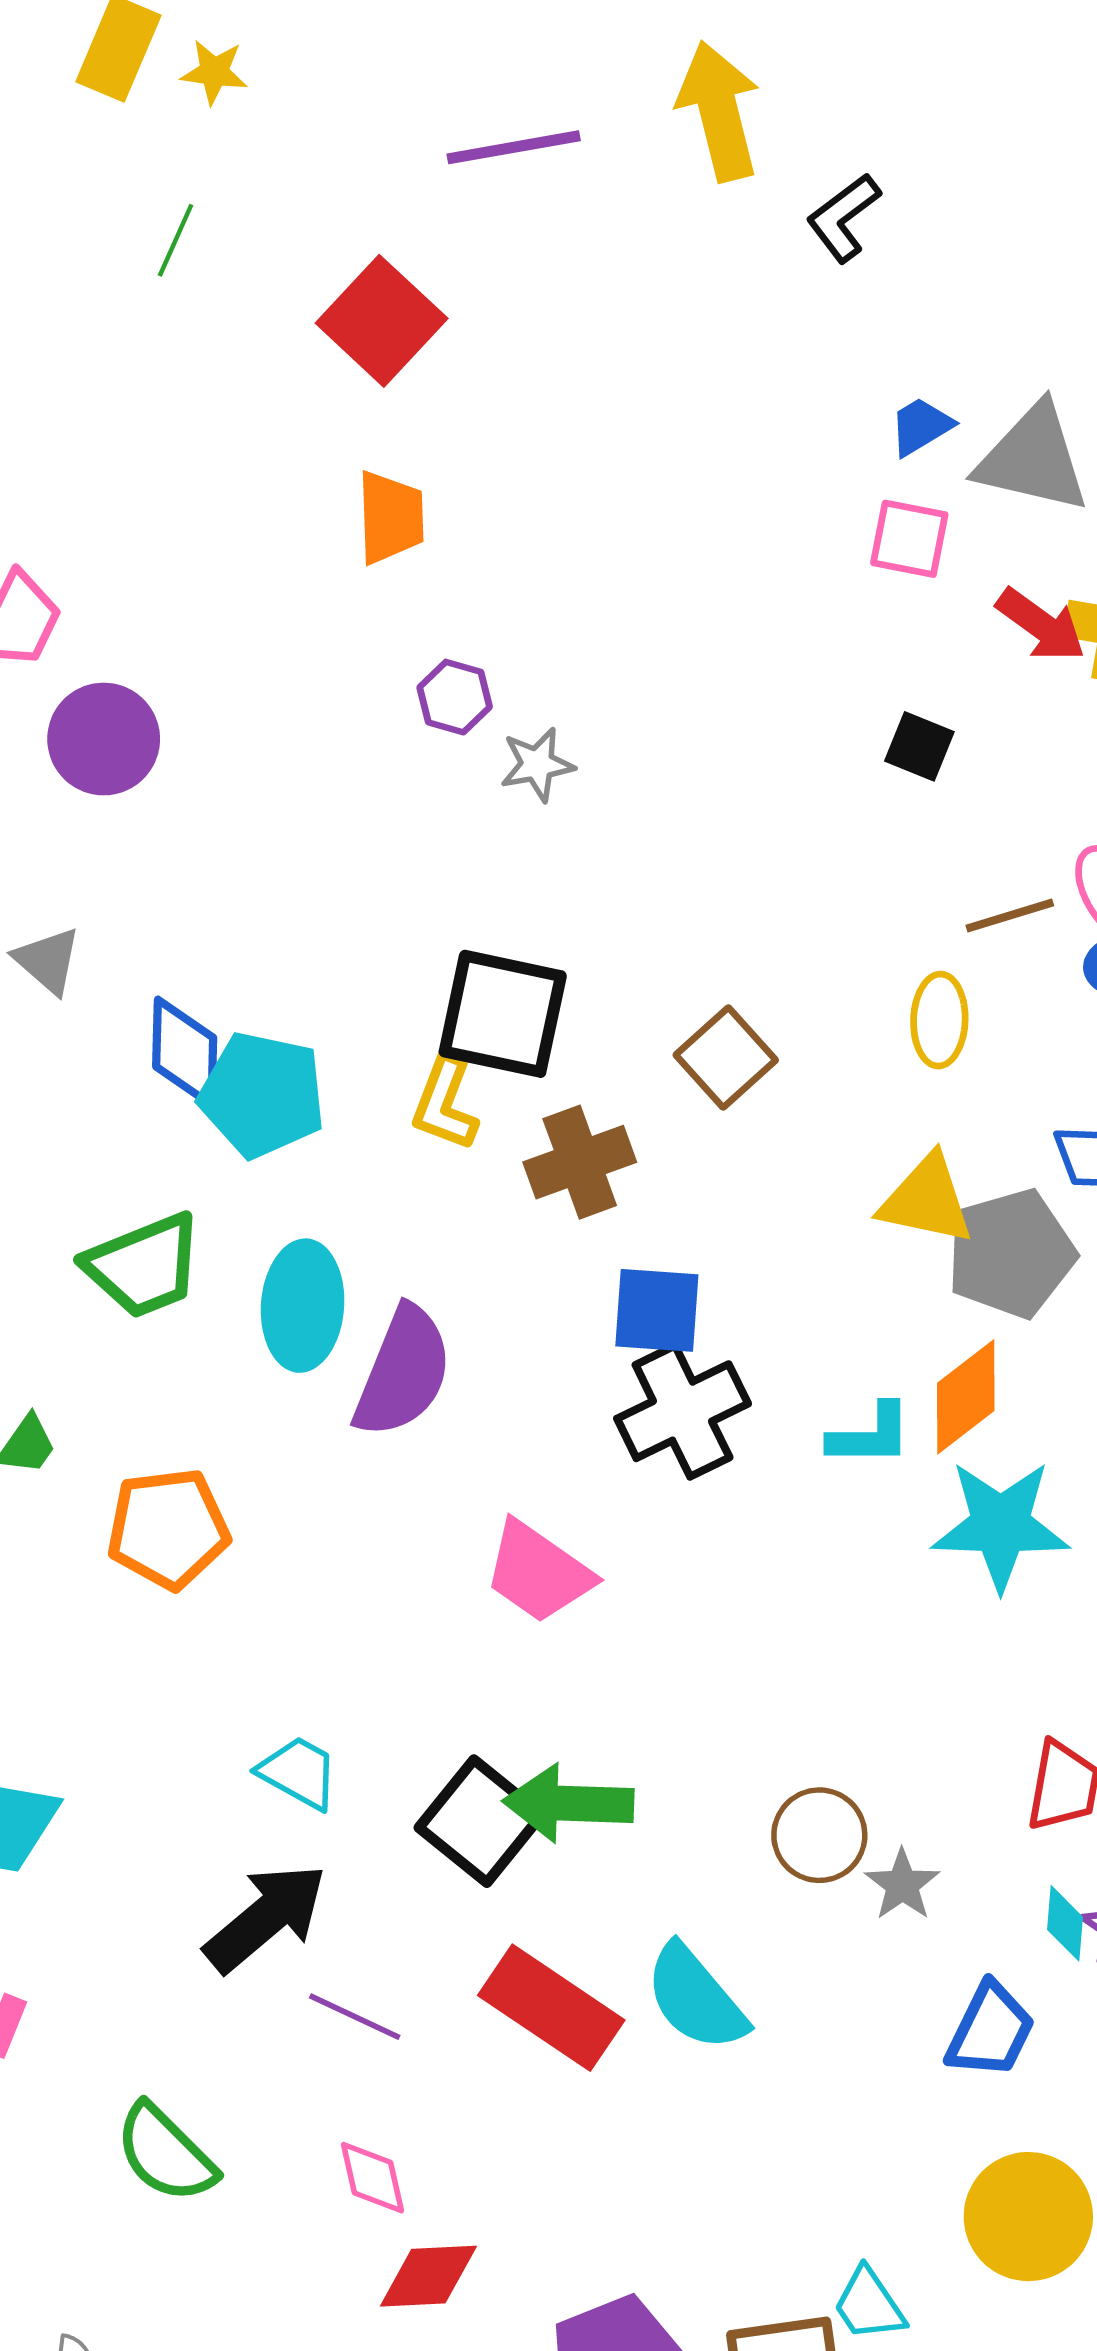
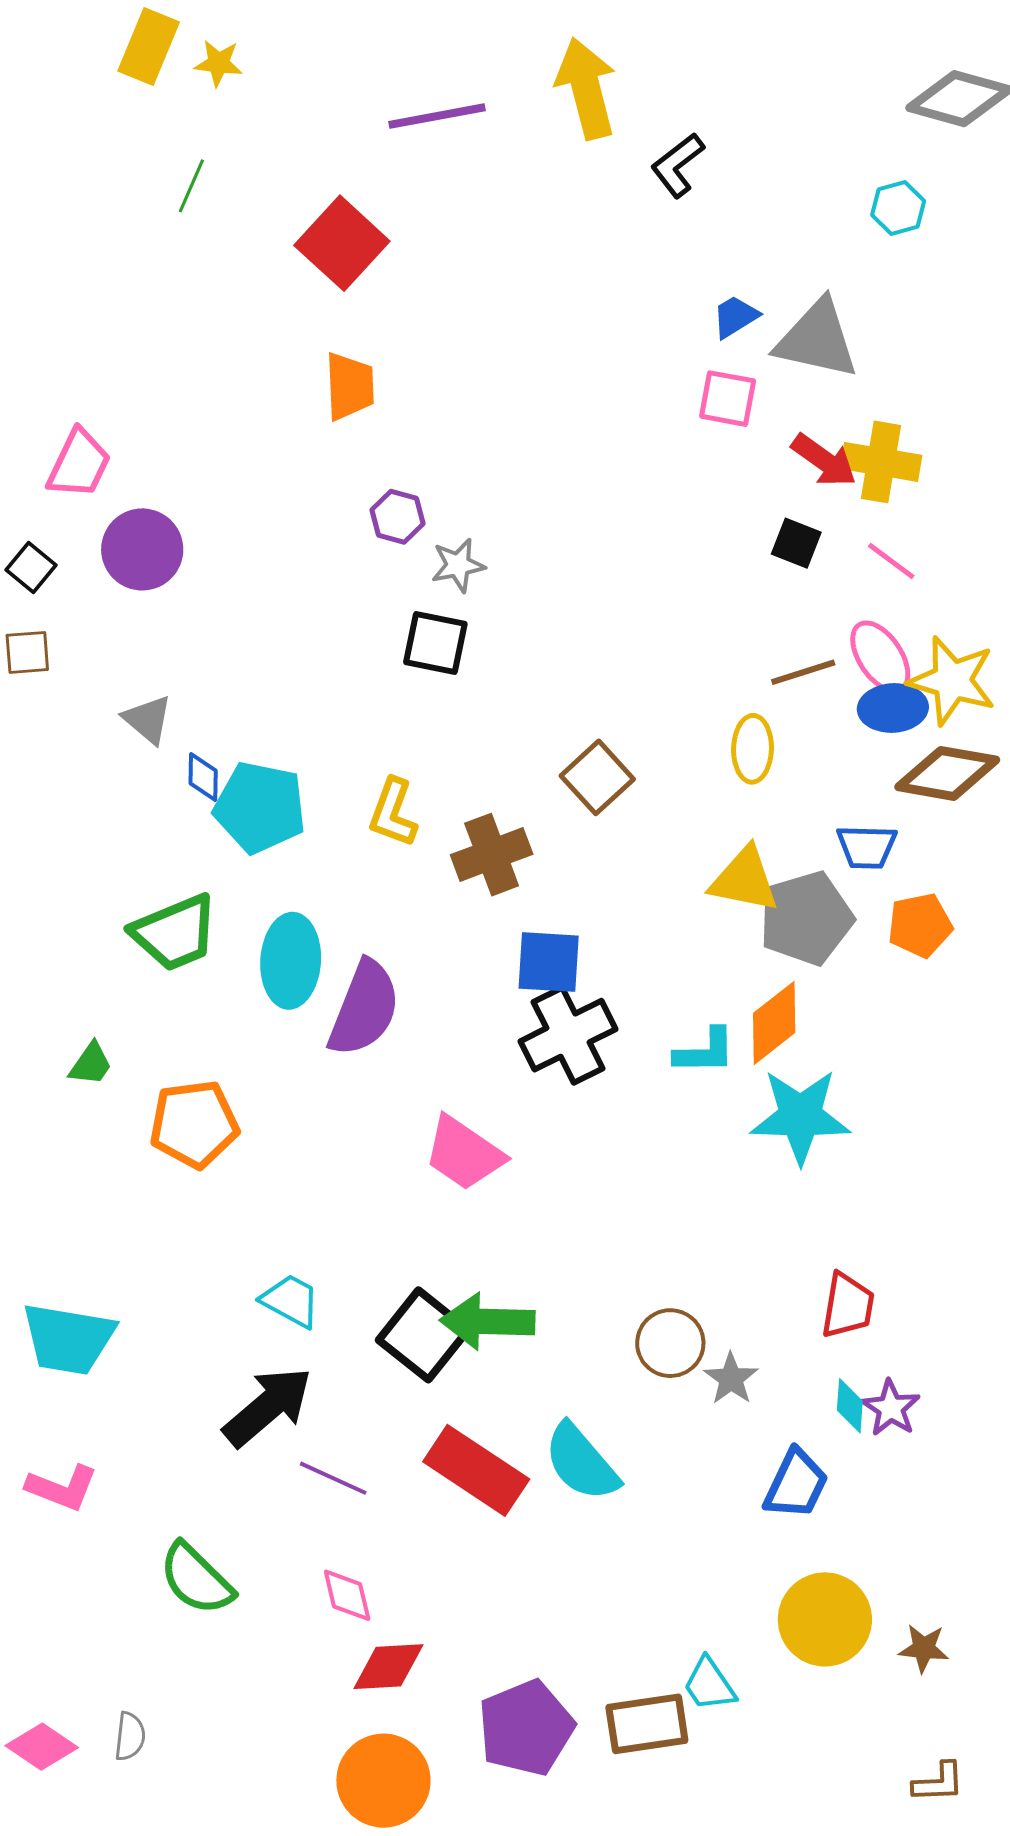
black square: (919, 746) -> (796, 543), moved
gray triangle: (48, 961) -> (148, 720), moved
black square: (503, 1014) -> (435, 643), moved, size x0.7
blue diamond: (185, 1052) -> (203, 777), size x0.6

